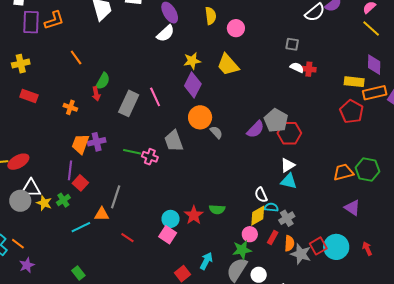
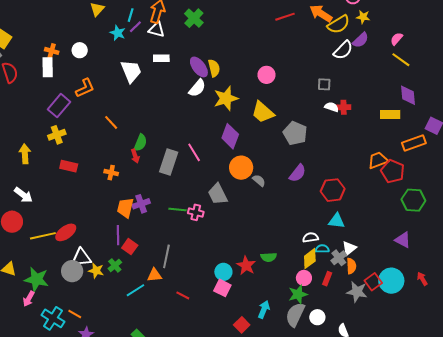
yellow semicircle: (211, 16) -> (214, 68), moved
purple rectangle: (31, 22) -> (59, 106), moved, turned 45
yellow star: (192, 61) -> (226, 98), moved, size x1.4
orange rectangle: (375, 93) -> (414, 143), moved
red pentagon: (352, 112) -> (393, 171), moved
gray pentagon: (276, 120) -> (295, 133), moved
red hexagon: (289, 133) -> (333, 190), moved
white triangle: (288, 165) -> (349, 248), moved
orange trapezoid: (343, 172) -> (378, 160), moved
white semicircle: (261, 195) -> (311, 237), turned 112
orange semicircle: (289, 243) -> (351, 266), moved

